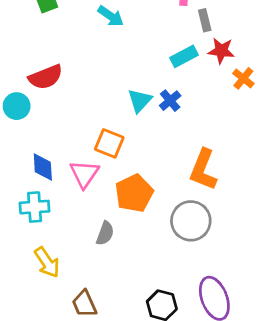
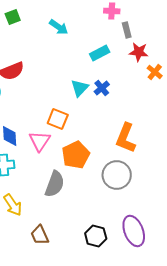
cyan rectangle: (184, 56) -> (100, 53), moved
gray semicircle: (105, 233) -> (55, 184), size x1.5

